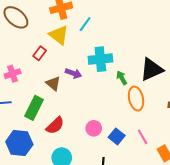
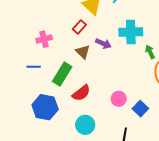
red rectangle: (40, 53) -> (79, 27), moved

